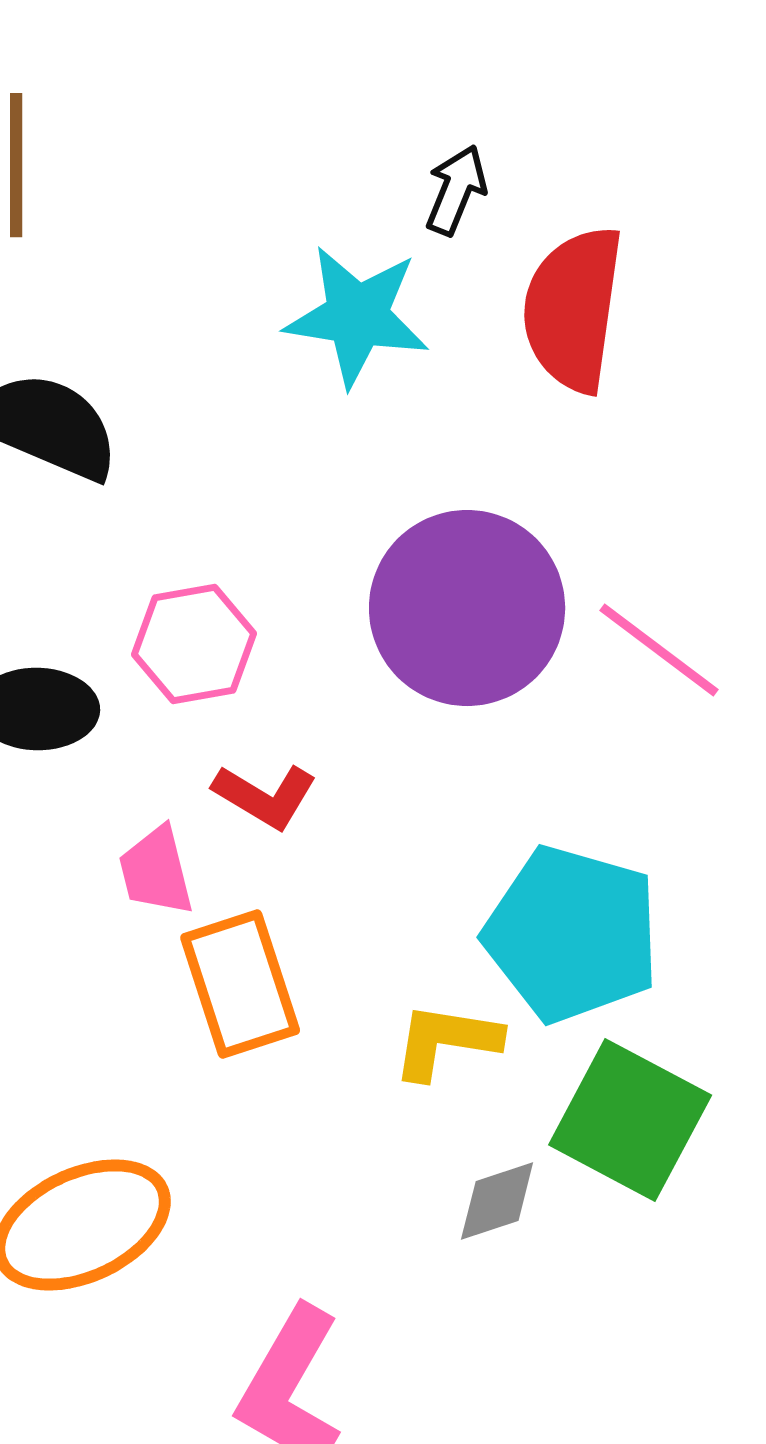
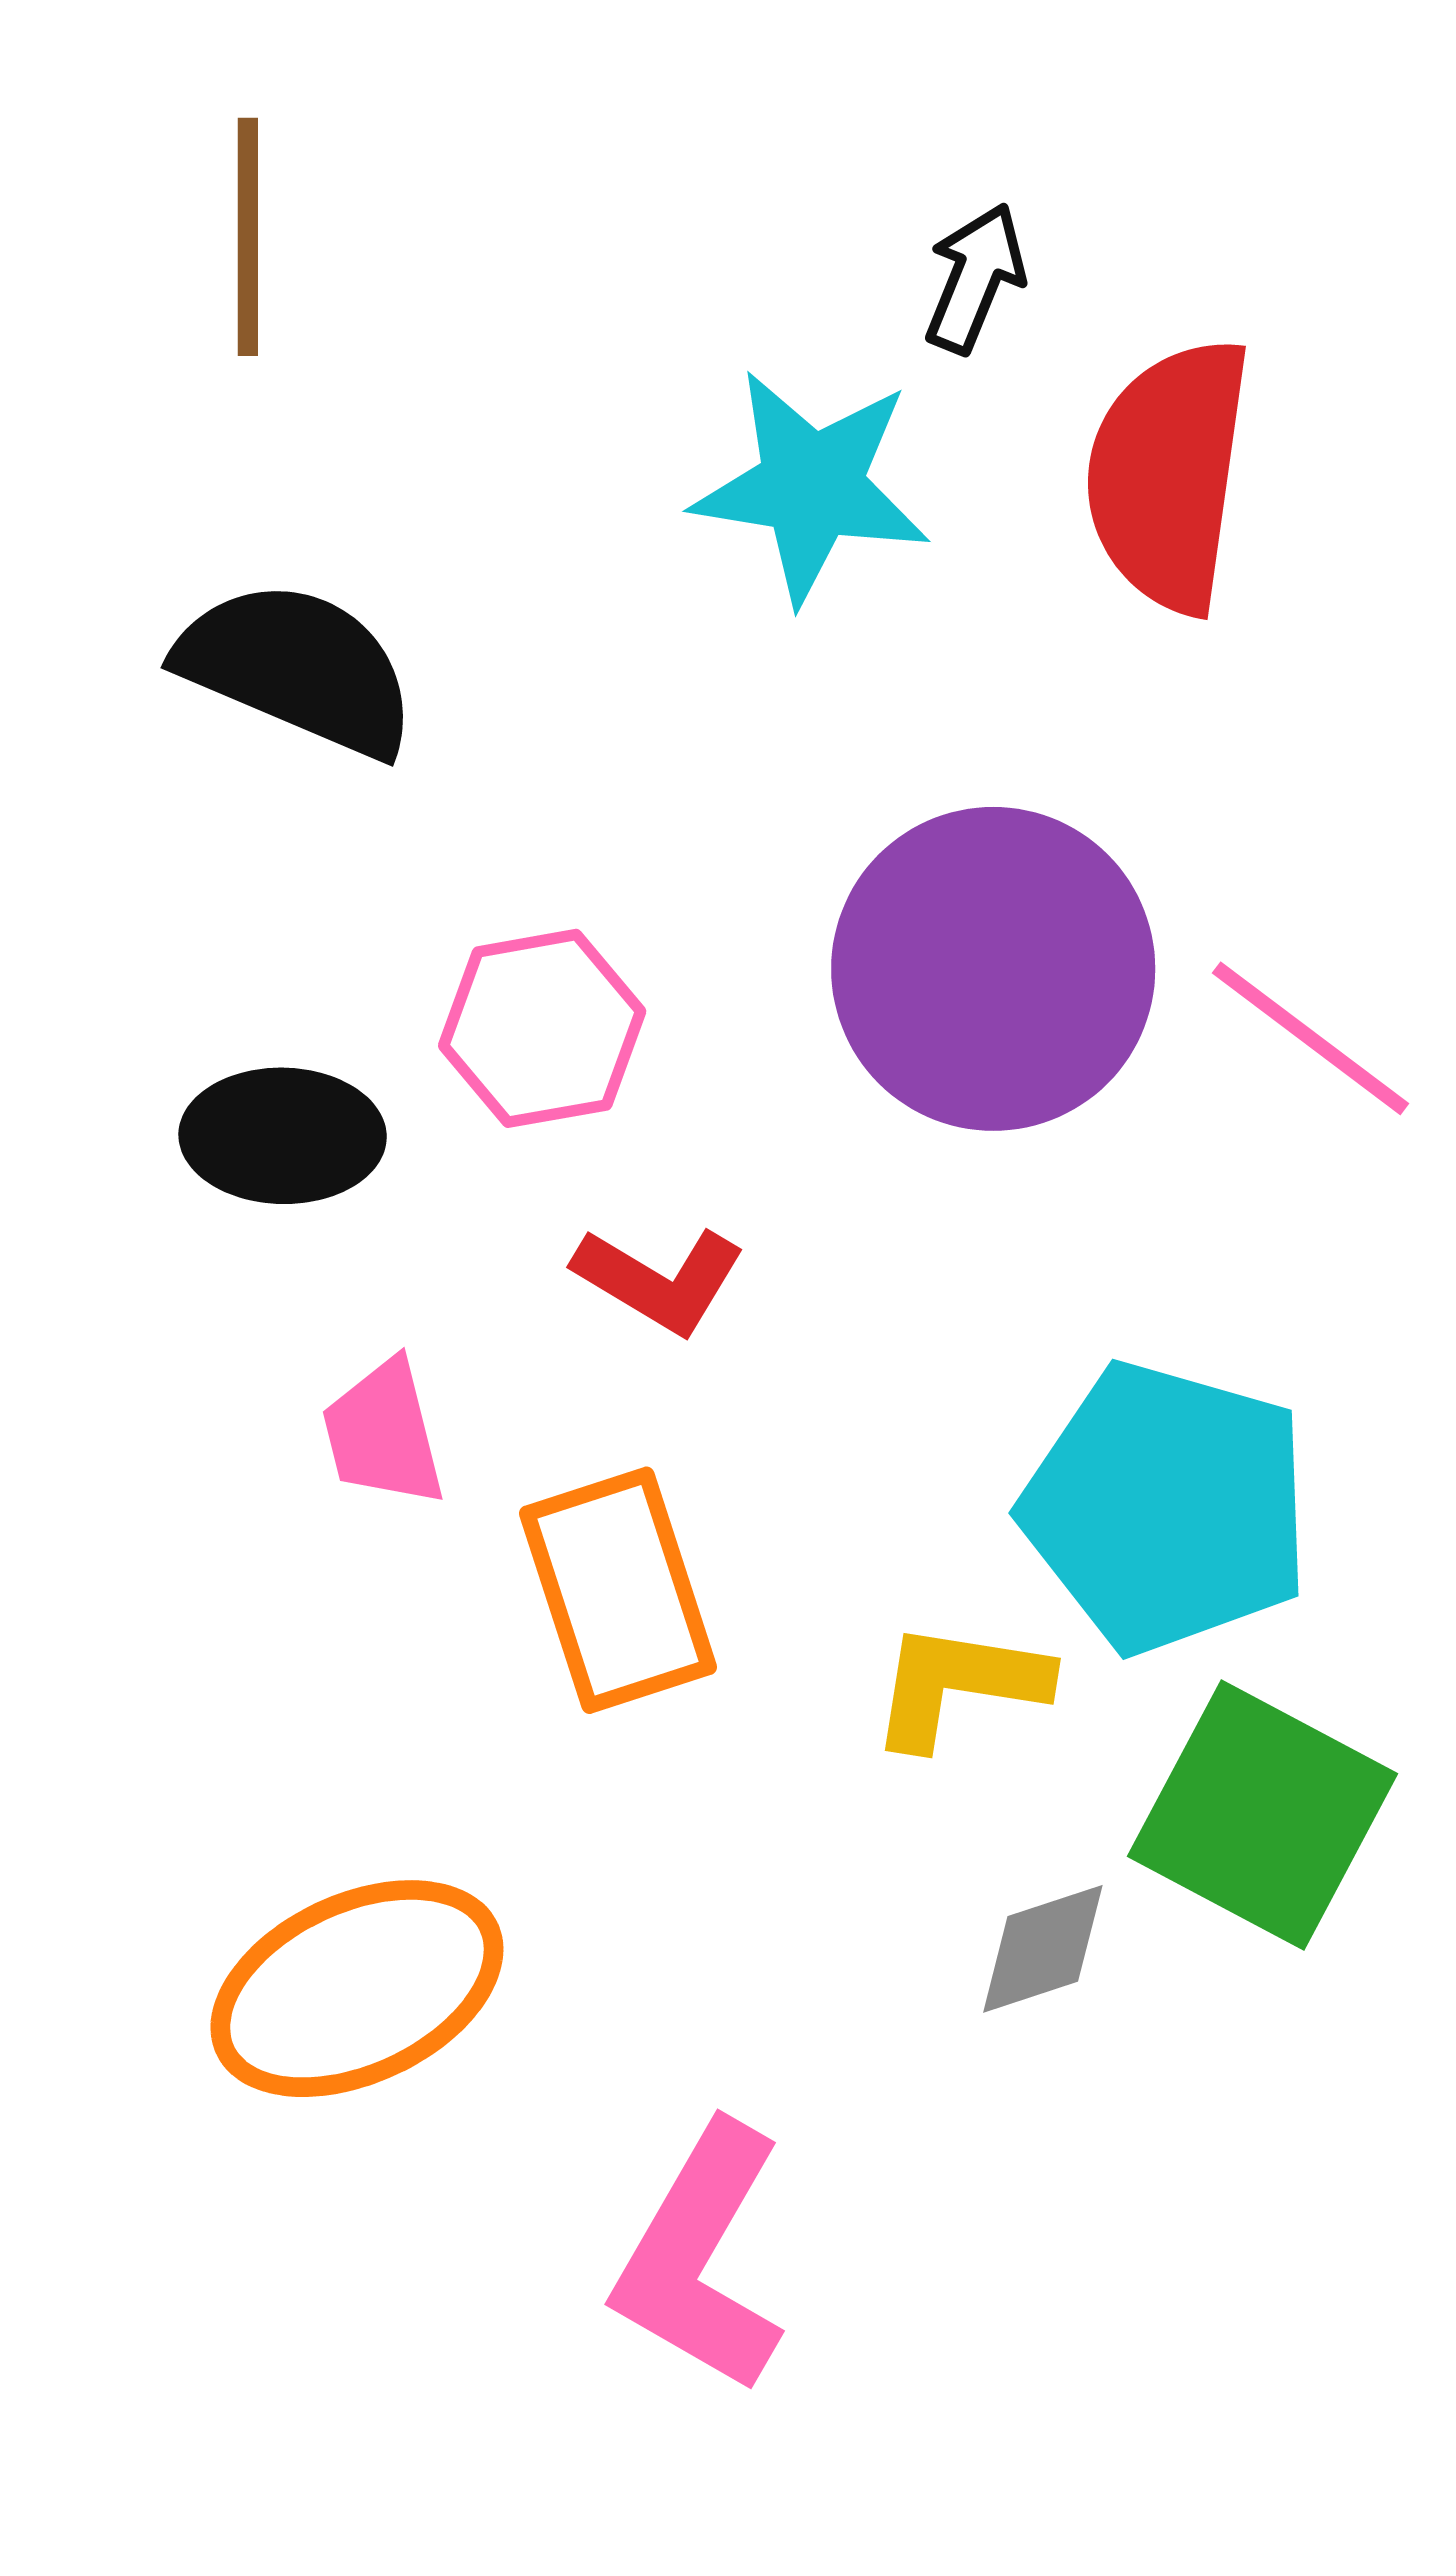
pink trapezoid: (156, 871) -> (383, 1433), moved

